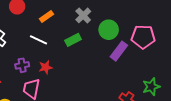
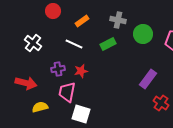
gray cross: (83, 15) -> (118, 20), turned -35
purple rectangle: (119, 51) -> (148, 79), moved

